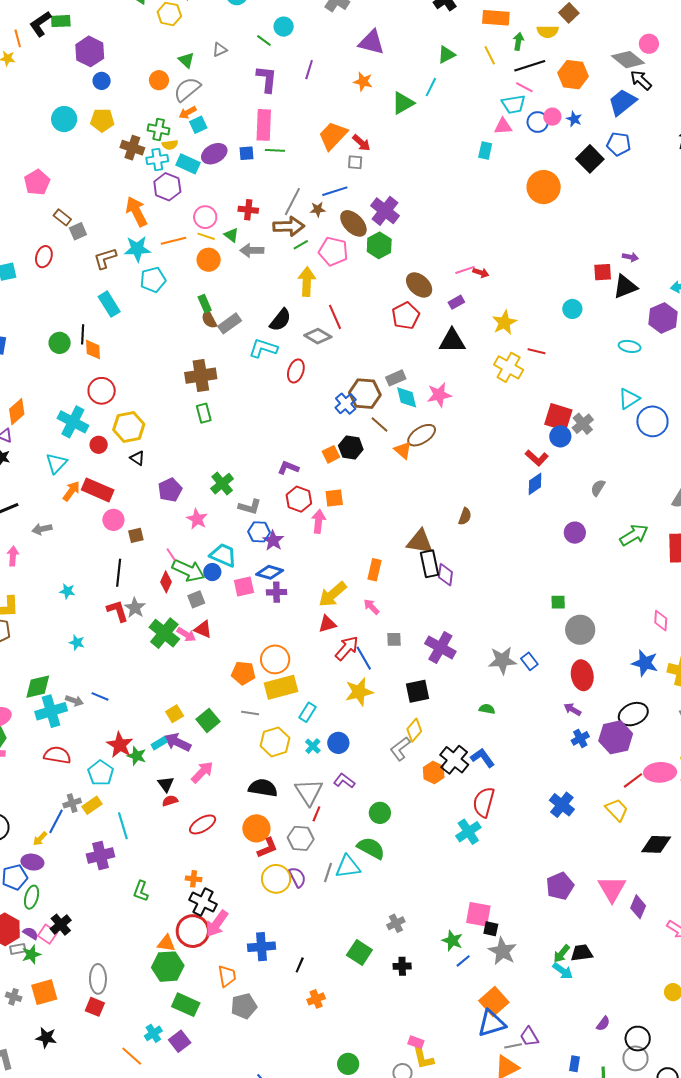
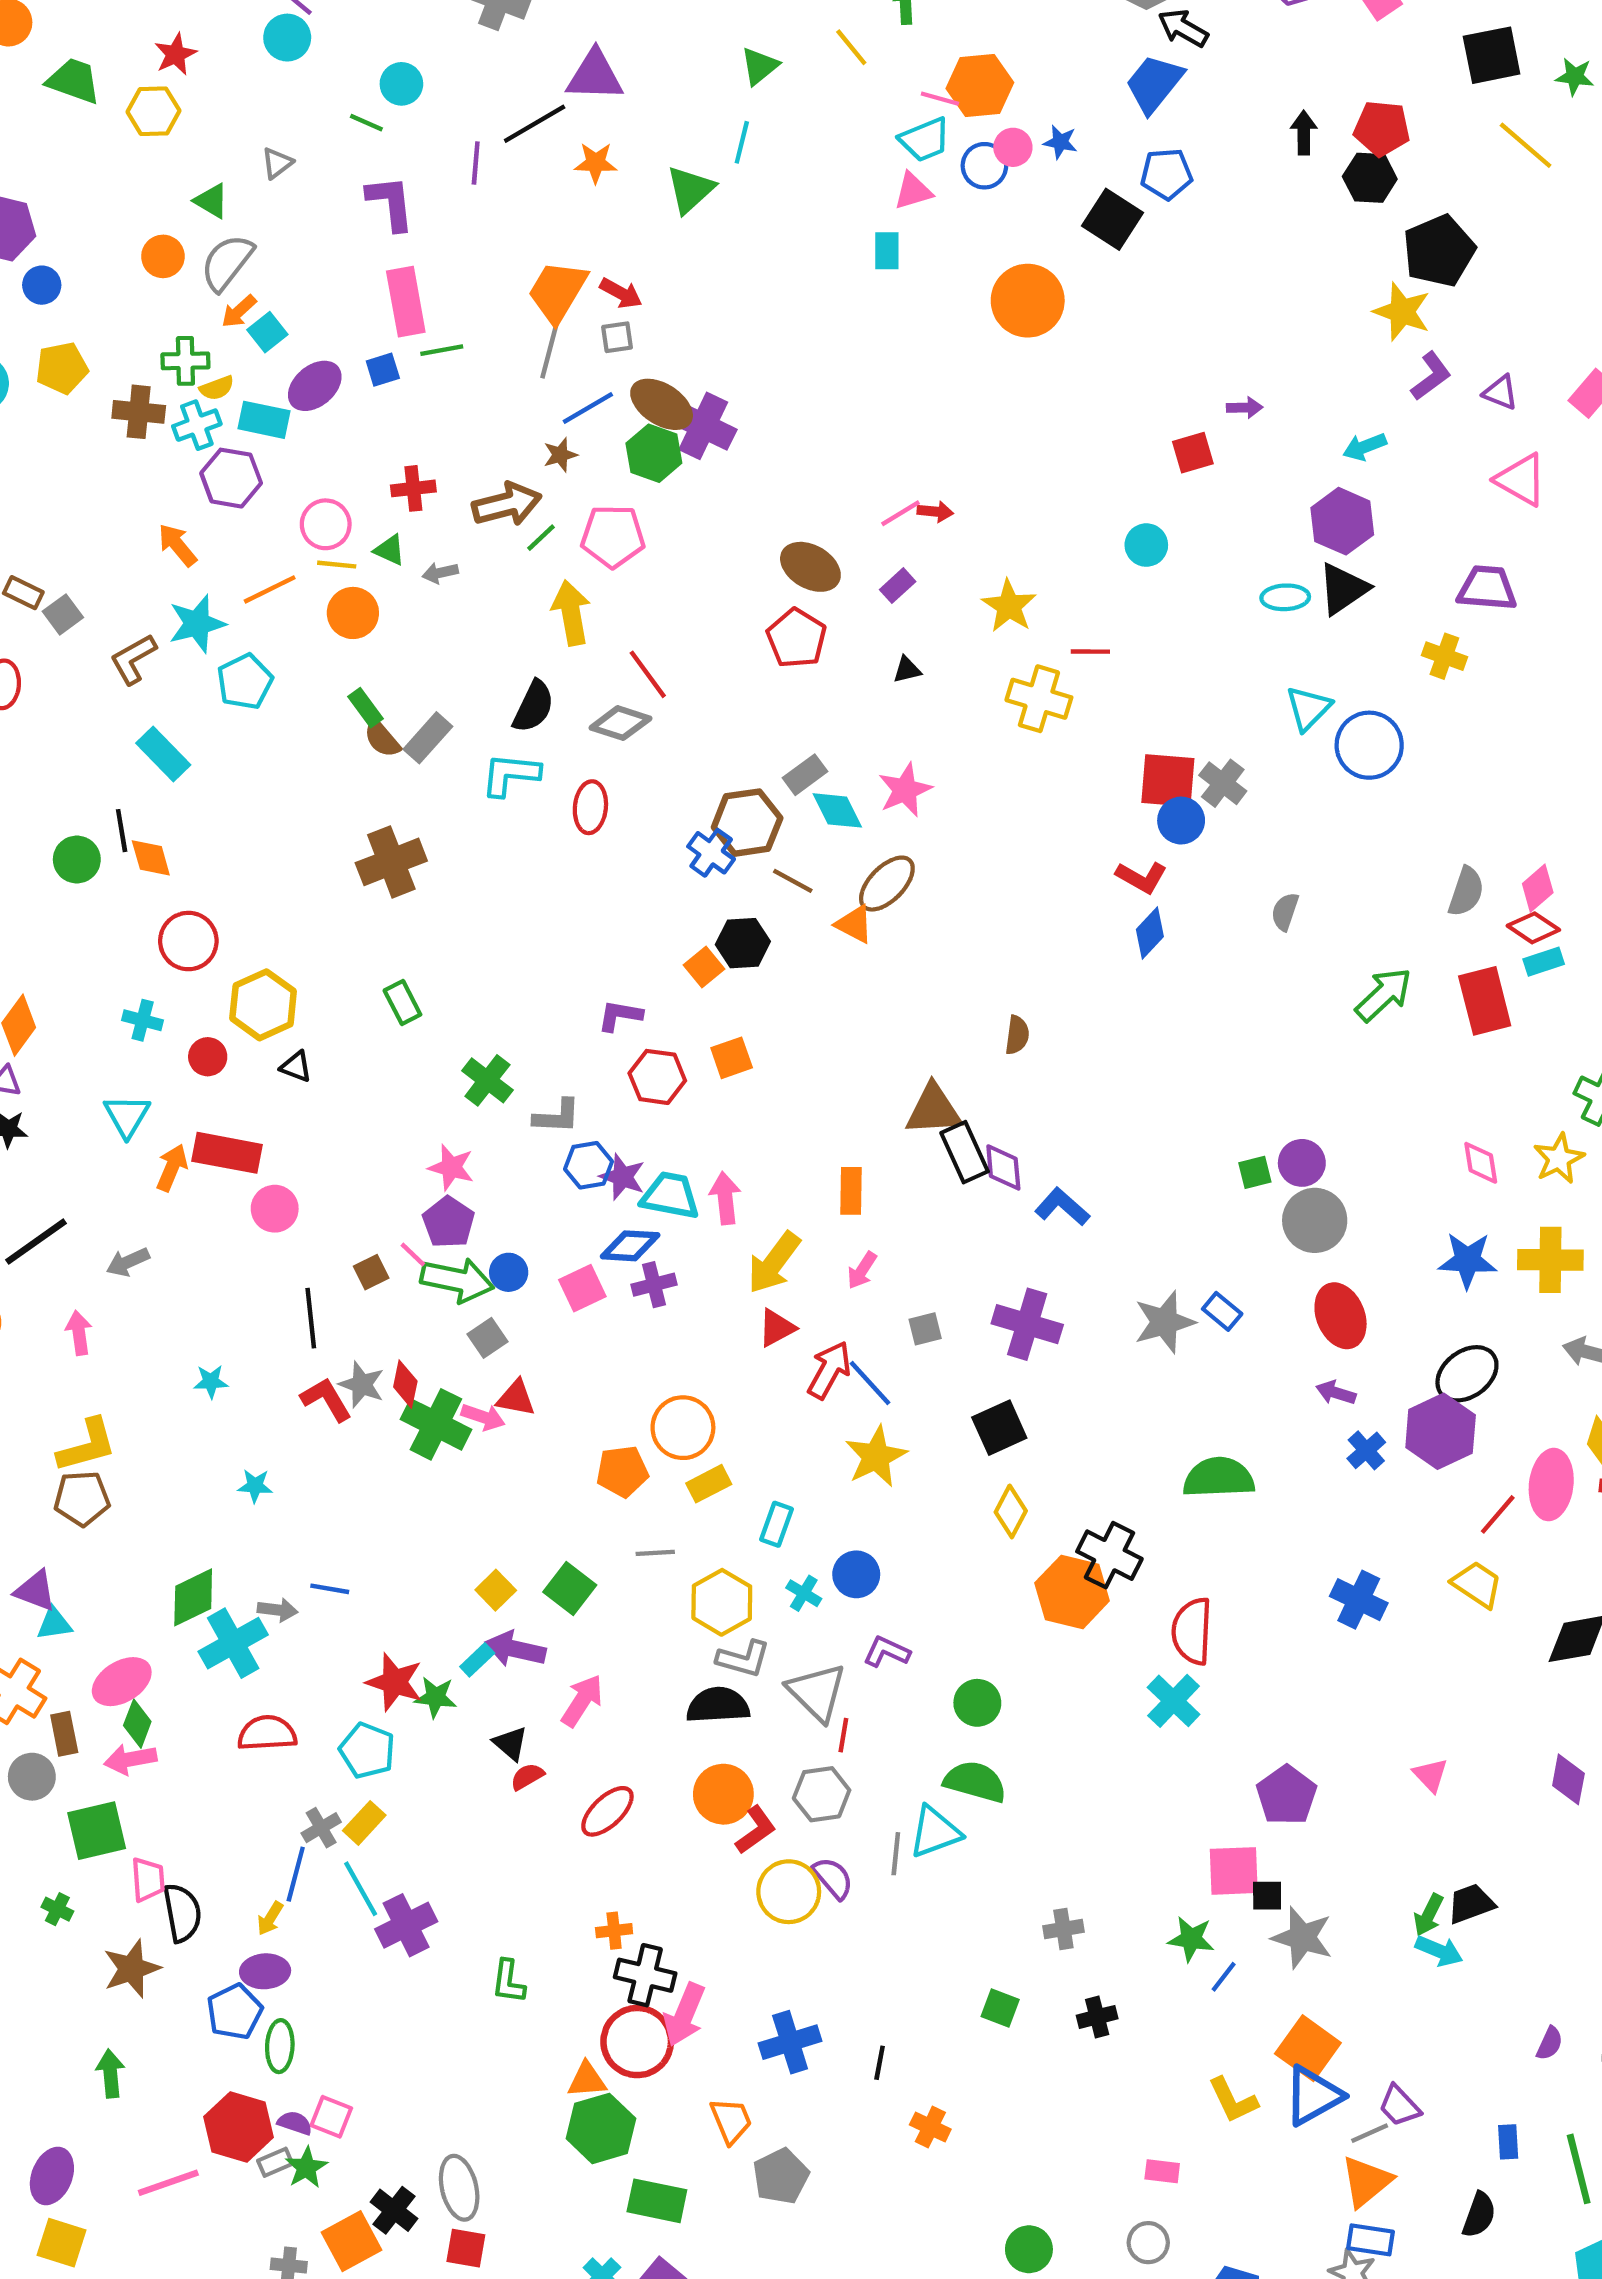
black line: (530, 66) -> (535, 124), moved
orange hexagon: (573, 75) -> (980, 85), moved
gray line: (292, 202) -> (550, 347), moved
orange arrow: (136, 212) -> (177, 545), size x0.7
brown ellipse: (353, 223) -> (662, 404), moved
green hexagon: (379, 245) -> (654, 453), moved
gray arrow: (252, 250) -> (440, 573), size x0.7
black triangle: (625, 287) -> (1343, 589), moved
black triangle: (452, 341) -> (907, 670), size x0.5
green rectangle: (204, 413) -> (402, 1002), moved
cyan cross: (73, 422) -> (143, 1020), size x0.6
purple pentagon: (170, 490) -> (449, 1222), moved
pink arrow: (319, 521) -> (725, 1198), moved
purple circle: (575, 533) -> (1302, 1163), moved
brown square: (136, 535) -> (371, 1272), moved
cyan trapezoid: (223, 555) -> (670, 1196), moved
red diamond: (166, 582) -> (405, 1384), moved
pink arrow: (371, 607) -> (862, 1270), turned -90
yellow rectangle: (281, 687) -> (709, 1484), size x0.6
green semicircle: (487, 709) -> (1219, 1478), moved, size x2.0
gray L-shape: (400, 749) -> (743, 1659), moved, turned -115
blue L-shape: (483, 758) -> (1062, 1207), moved
pink ellipse: (660, 772) -> (1551, 1485), turned -68
orange hexagon: (434, 773) -> (1072, 1592), size x1.5
cyan line: (123, 826) -> (361, 1889), moved
purple pentagon: (560, 886) -> (1287, 1795), moved
pink triangle: (612, 889) -> (1431, 1775), moved, size x0.6
gray cross: (396, 923) -> (1063, 1929), turned 30
black cross: (61, 925) -> (394, 2210), moved
green square: (359, 952) -> (1000, 2008), size x0.7
orange cross: (316, 999) -> (930, 2127), turned -30
yellow L-shape: (423, 1058) -> (1233, 2100), moved

